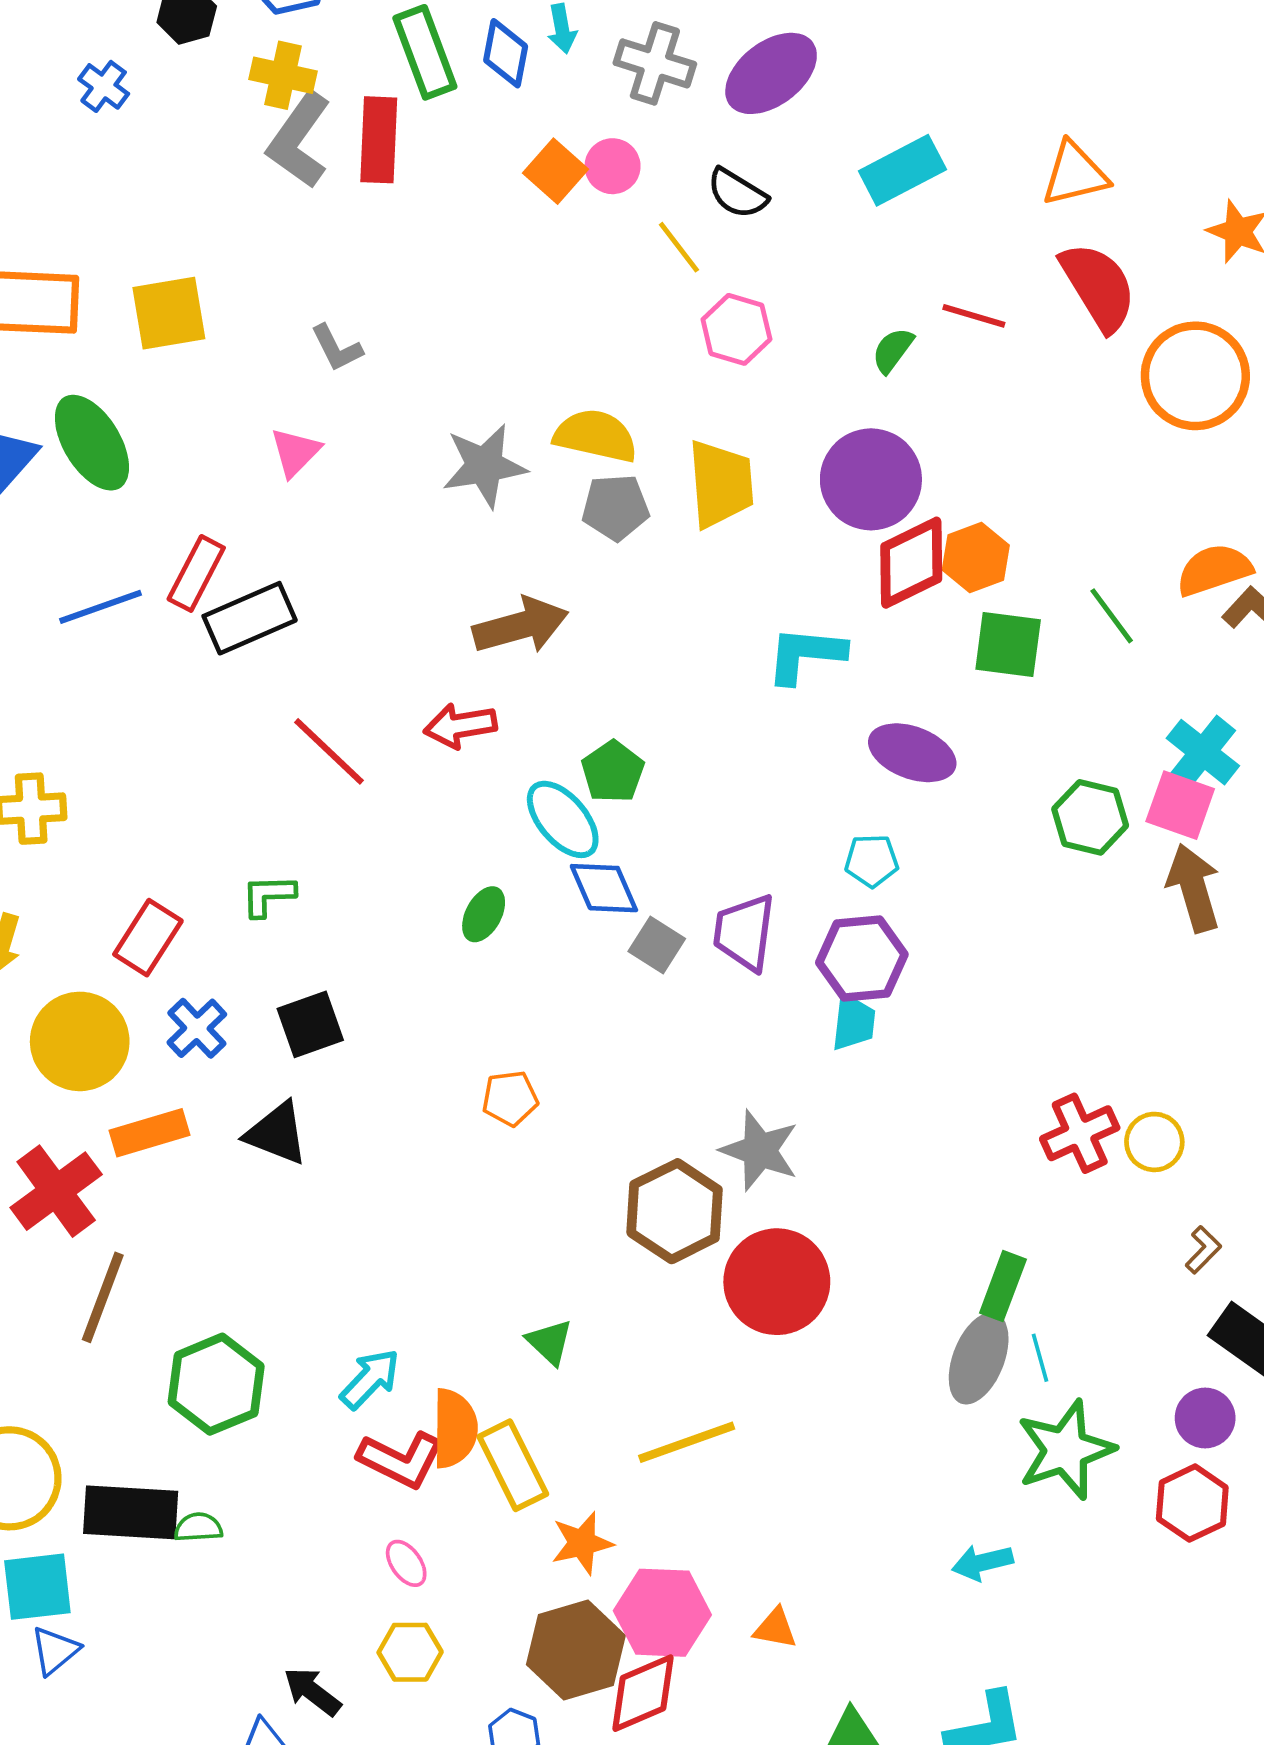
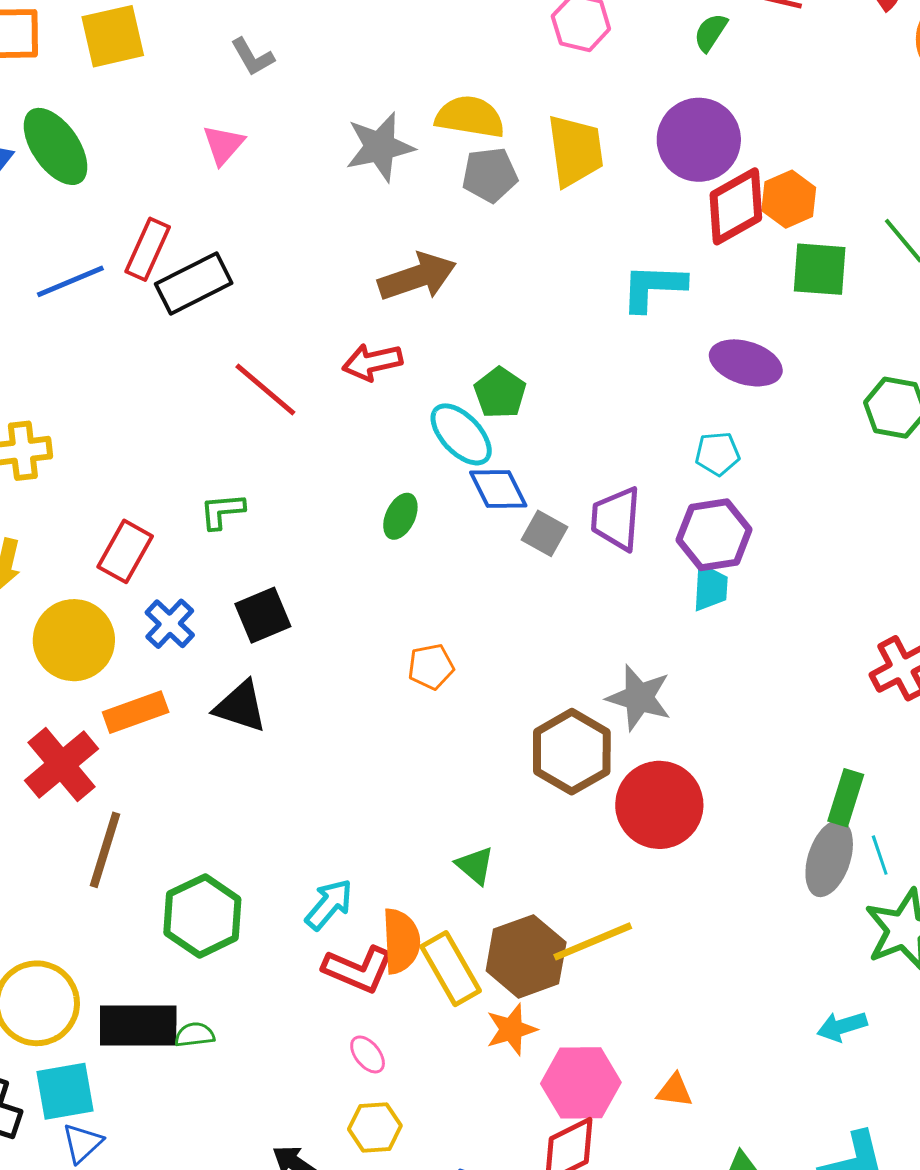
brown hexagon: (576, 1650) -> (526, 956), moved

